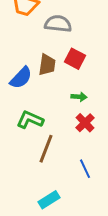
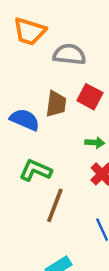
blue semicircle: (21, 78) -> (25, 120), turned -110

